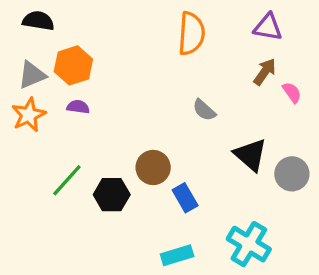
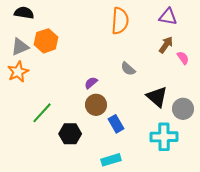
purple semicircle: (78, 107) -> (91, 83), moved, turned -48
black hexagon: (112, 195) -> (70, 134), moved
cyan cross: (249, 244) -> (164, 137), moved, turned -32

